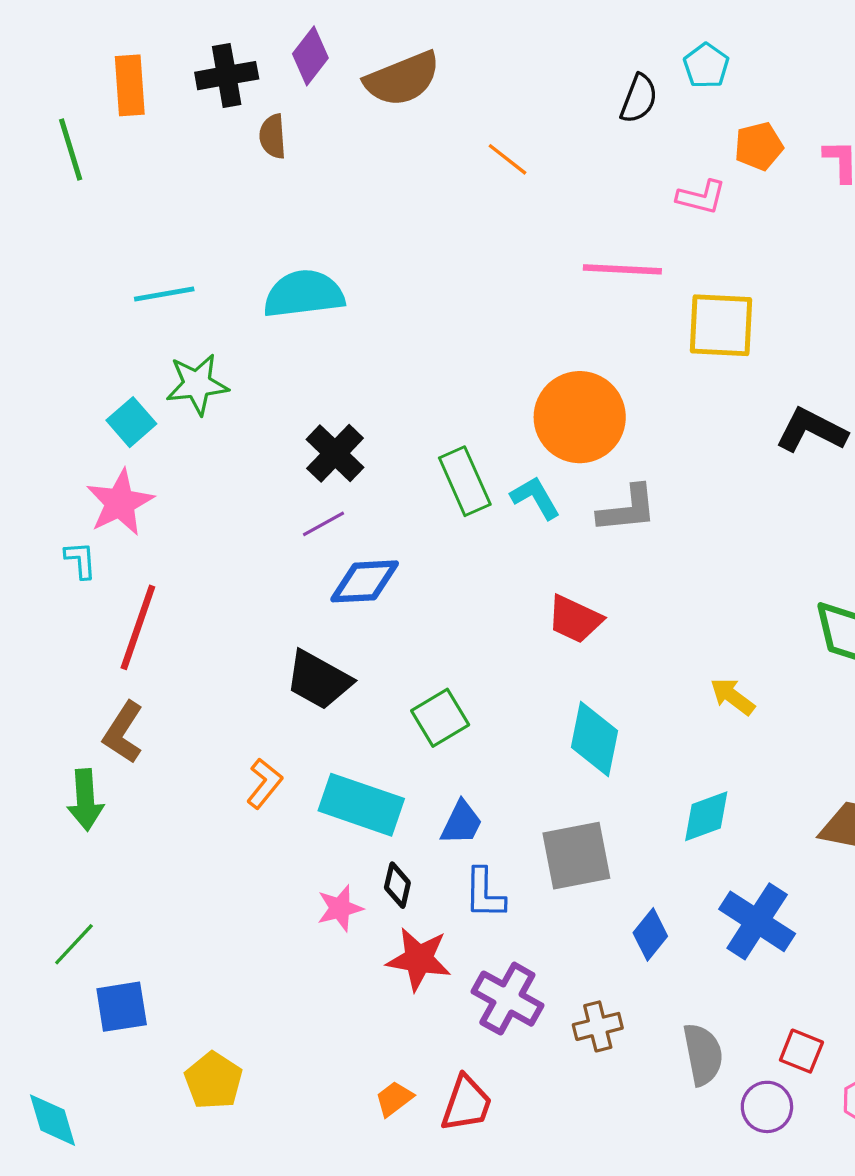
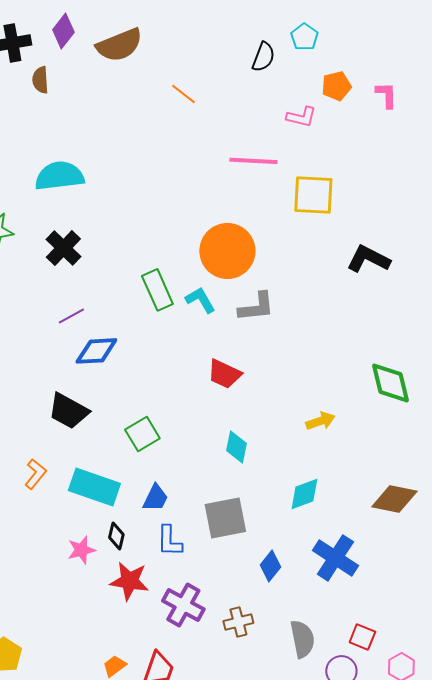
black cross: (335, 453) -> (63, 248), moved
yellow arrow: (732, 696) -> (320, 421), turned 124
cyan diamond: (595, 739) -> (236, 447), size x0.7

